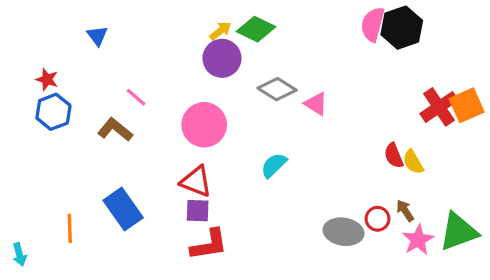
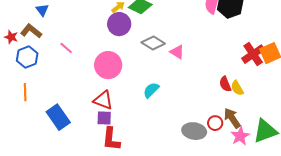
blue hexagon: (53, 112) -> (27, 57), moved
brown L-shape: (115, 130) -> (31, 31), moved
brown arrow: (405, 211) -> (232, 118), size x1.5
orange line: (70, 228) -> (25, 92), moved
red L-shape: (209, 245) -> (111, 139), turned 105

